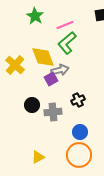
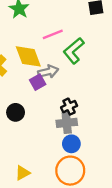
pink line: (65, 25) -> (53, 34), moved
green L-shape: (67, 43) -> (74, 51), moved
gray cross: (53, 112) -> (67, 123), moved

